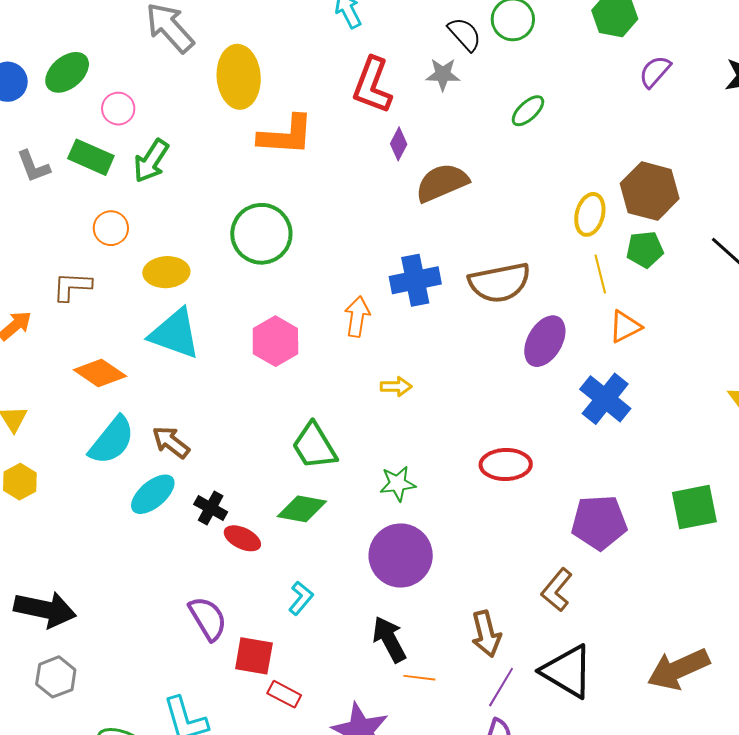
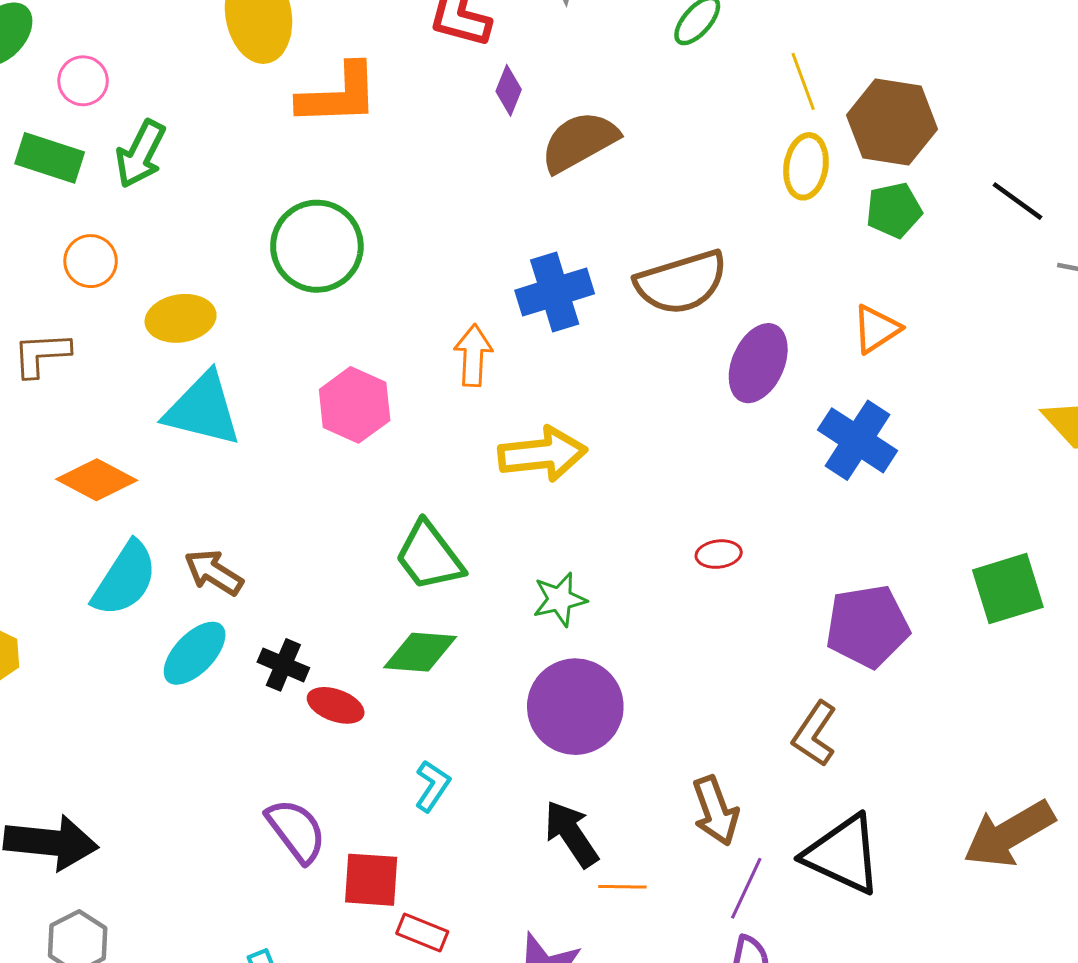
yellow line: (600, 274) -> (803, 81), moved
yellow arrow: (396, 386) -> (542, 454), size x1.8
red ellipse: (506, 464) -> (719, 554), size x0.6

